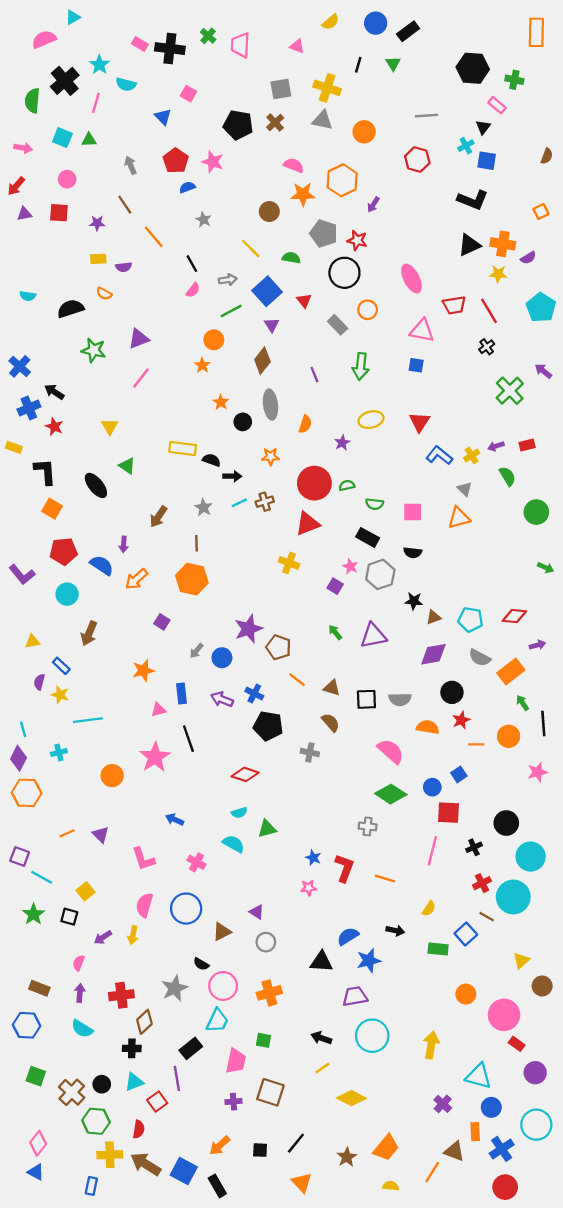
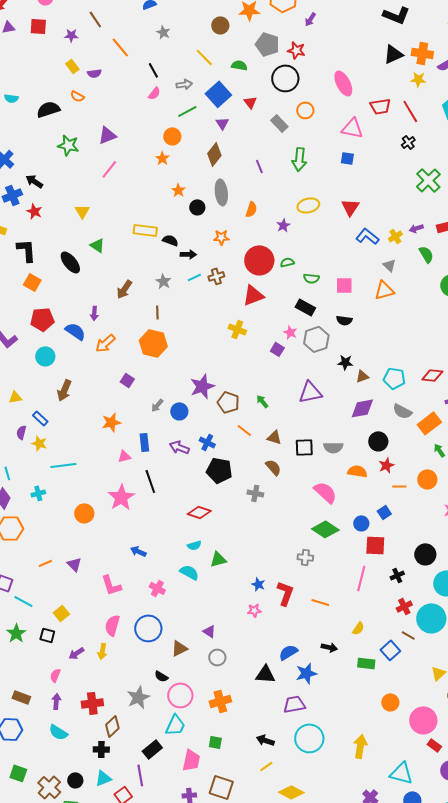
yellow rectangle: (98, 259) -> (72, 66), turned 56
green arrow: (335, 632) -> (262, 401), moved

